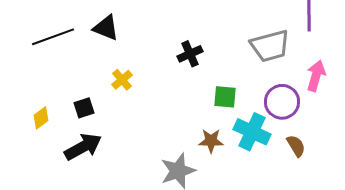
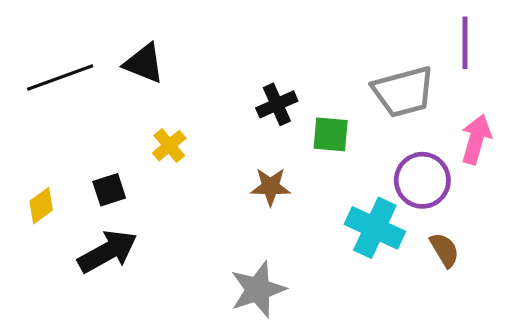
green square: (225, 97) -> (331, 134), moved
brown star: (211, 141) -> (270, 187), moved

